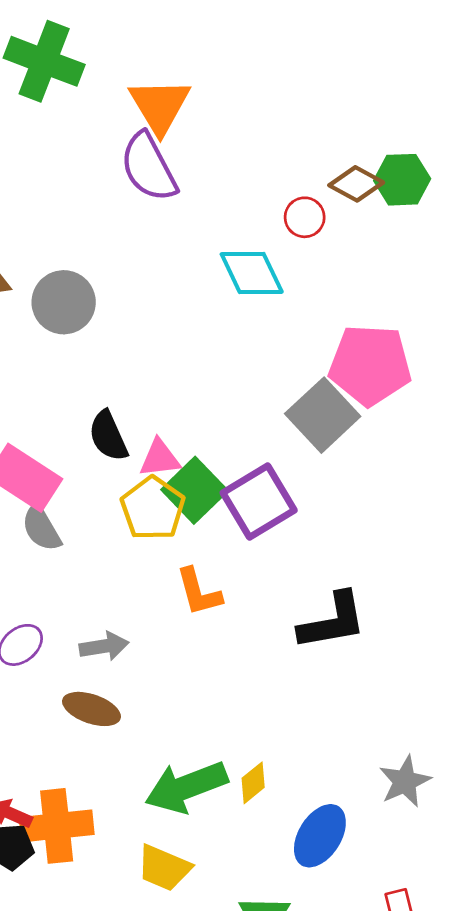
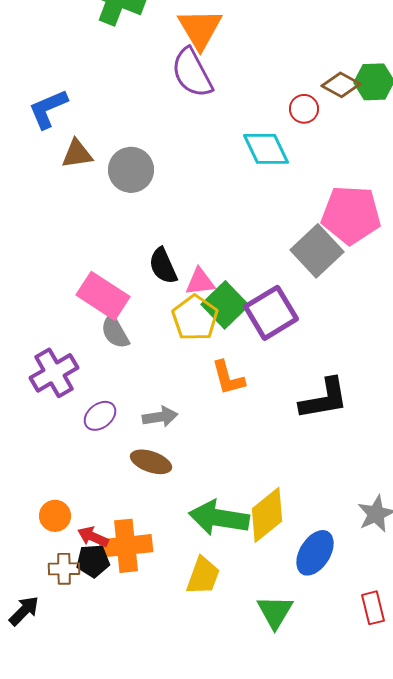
yellow diamond: (253, 783) -> (267, 515), size x1.8
green arrow: (186, 787) -> (219, 518), turned 30
yellow trapezoid: (164, 868) -> (203, 576), turned -93

